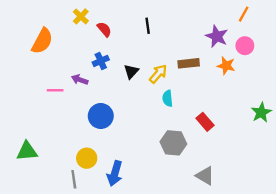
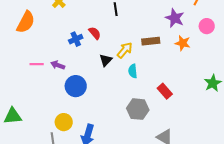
red semicircle: (104, 29) -> (95, 33), moved
pink circle: (245, 46) -> (207, 26), moved
black triangle: (131, 71) -> (106, 60), moved
purple arrow: (80, 80) -> (58, 65), moved

